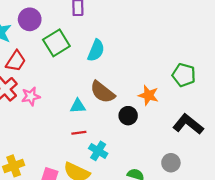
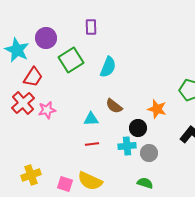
brown semicircle: (102, 92) -> (114, 106), size x0.7
cyan cross: (98, 151) -> (127, 146), moved, turned -36
gray circle: (171, 163) -> (149, 153), moved

